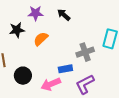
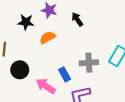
blue rectangle: (65, 69) -> (65, 74), turned 56
pink arrow: (51, 84) -> (46, 86), turned 42

